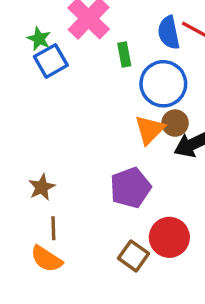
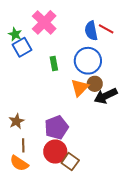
green rectangle: (124, 55) -> (54, 63), moved
purple pentagon: (130, 188) -> (56, 128), moved
red circle: (169, 237) -> (55, 152), moved

